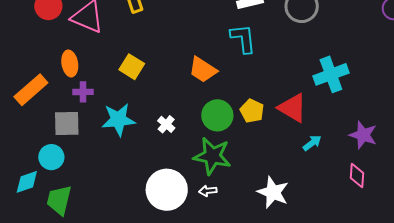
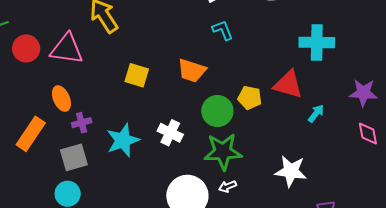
cyan L-shape: (243, 39) -> (223, 30), size x0.7
yellow square: (132, 67) -> (137, 75), moved
cyan cross: (331, 74) -> (317, 42), turned 36
white cross: (166, 124) -> (170, 133), size x1.4

